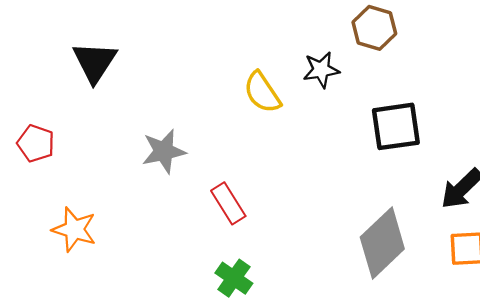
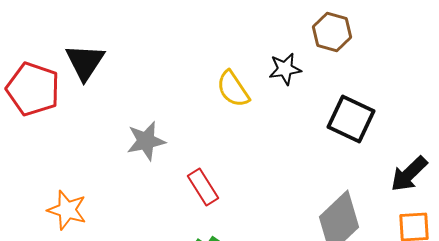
black square: (396, 126) -> (351, 119), turned 33
red pentagon: (36, 143) -> (33, 89), moved, size x1.6

